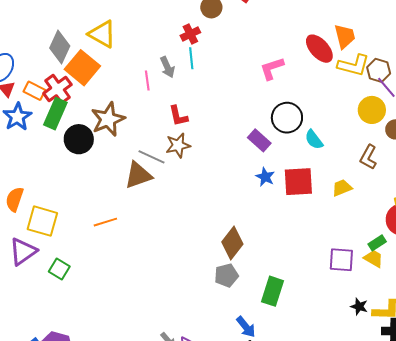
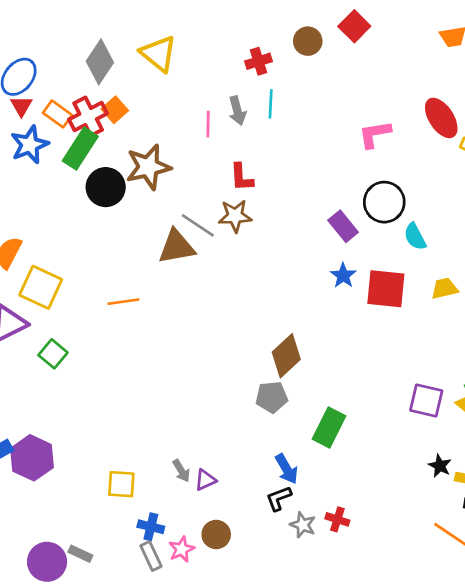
red cross: (190, 34) -> (258, 61), moved
orange square: (82, 68) -> (115, 110), moved, size x0.6
yellow trapezoid: (342, 188) -> (445, 289), moved

